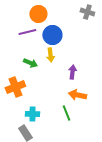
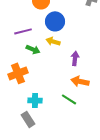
purple line: (27, 32) -> (23, 31), moved
yellow arrow: (50, 55) -> (53, 41), turned 112
green line: (66, 113) -> (69, 99), turned -35

